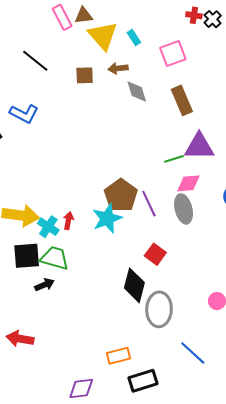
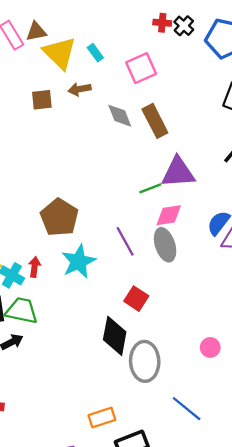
gray diamond: (137, 91) -> (120, 116), moved
brown pentagon: (121, 195) -> (59, 217), moved

